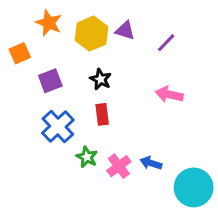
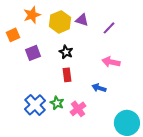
orange star: (49, 23) -> (32, 15), turned 30
blue cross: (58, 126) -> (35, 105), moved
blue arrow: (151, 163) -> (99, 88), moved

